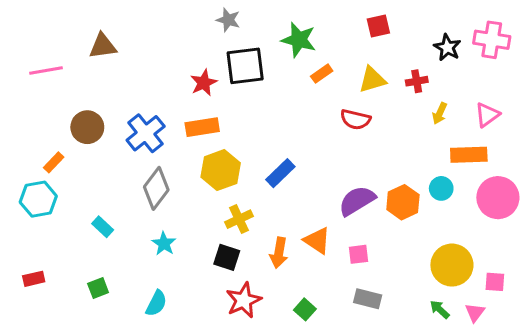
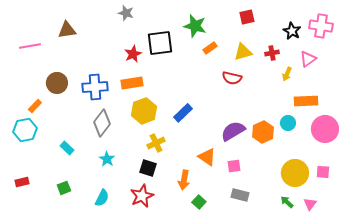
gray star: (228, 20) -> (126, 13), moved
pink triangle: (487, 115) -> (308, 59), moved
blue cross: (146, 133) -> (95, 87), turned 35
orange arrow: (279, 253) -> (184, 180), moved
pink square: (495, 282) -> (323, 172), moved
red star: (244, 300) -> (142, 196), moved

